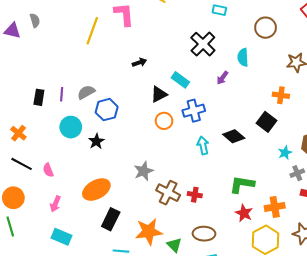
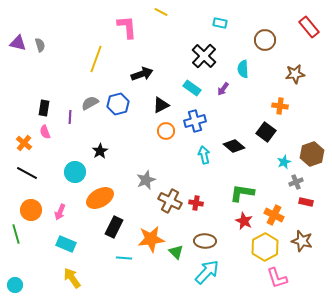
gray semicircle: (35, 20) -> (40, 45), moved
yellow line: (92, 31) -> (96, 59), moved
black arrow: (139, 62) -> (142, 74), size x1.5
cyan rectangle: (180, 80) -> (192, 88), moved
purple line: (62, 94) -> (70, 117), moved
blue hexagon: (107, 110) -> (118, 104), moved
cyan circle: (71, 127) -> (75, 172), moved
pink semicircle: (48, 170) -> (45, 132), moved
orange circle: (13, 198) -> (31, 210), moved
orange cross: (275, 207) -> (274, 215), turned 36

